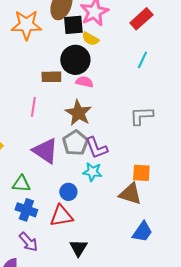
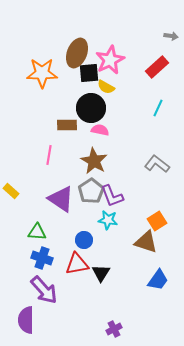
gray L-shape: (141, 116) -> (157, 164), turned 40
orange square: (141, 173) -> (157, 221), turned -36
purple arrow: (28, 242) -> (44, 290), size x1.4
black triangle: (78, 248) -> (101, 273), moved

